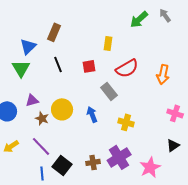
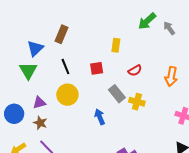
gray arrow: (165, 15) -> (169, 28), moved
red semicircle: (127, 68) -> (135, 70), size x0.6
yellow circle: (62, 109) -> (67, 95), moved
brown star: (42, 118) -> (40, 123), moved
yellow cross: (126, 122) -> (137, 102), moved

